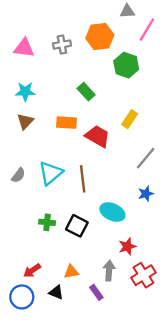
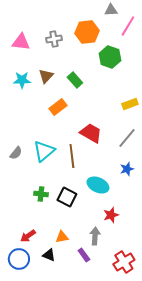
yellow rectangle: (130, 119) -> (130, 104), moved, turned 35
brown triangle: (25, 121) -> (46, 76), moved
orange rectangle: (67, 123) -> (58, 107), turned -42
red trapezoid: (98, 136) -> (91, 133), moved
red cross: (143, 275) -> (124, 262), moved

